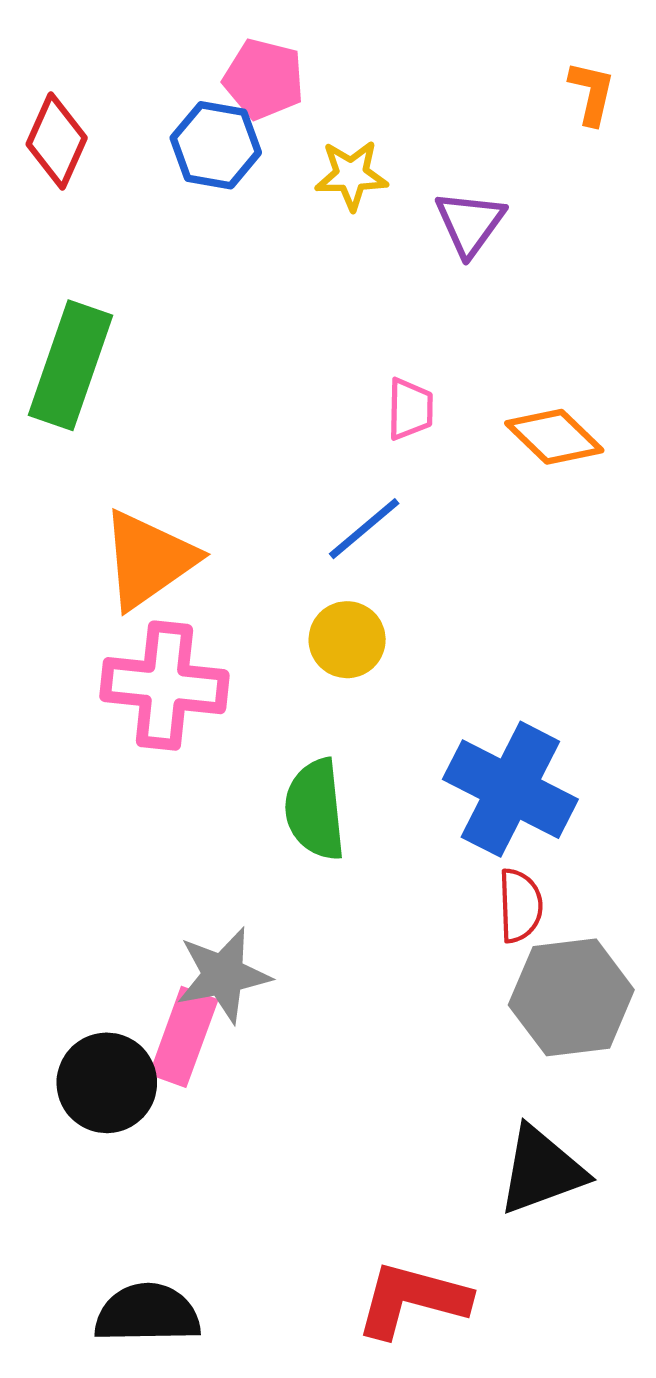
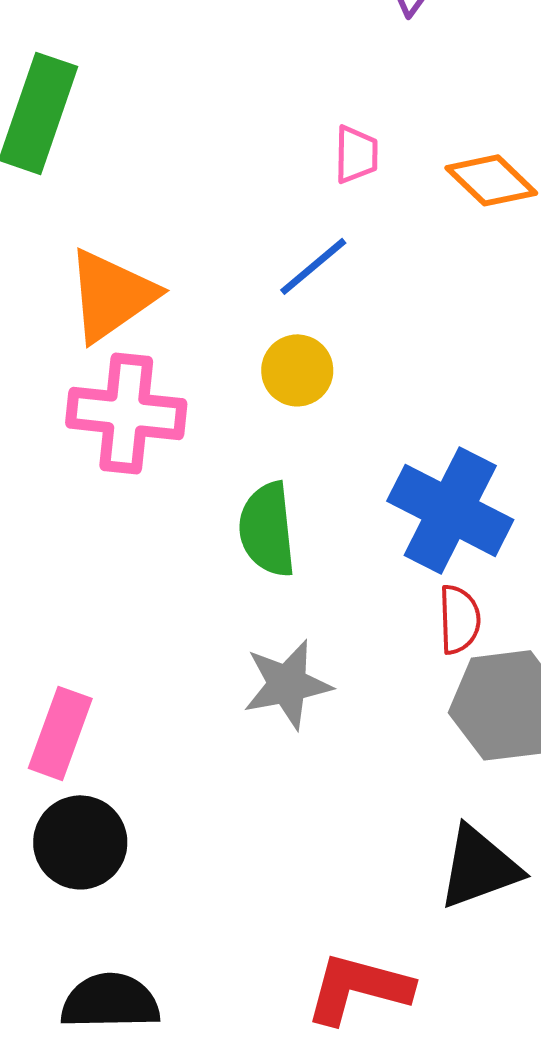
gray star: (223, 975) -> (287, 684), moved
pink rectangle: (184, 1037) -> (60, 733), moved
black circle: (107, 1083) -> (80, 842), moved

